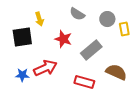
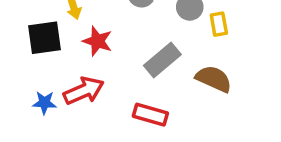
red star: (63, 39) -> (97, 41), moved
brown semicircle: (116, 72) -> (214, 79), moved

